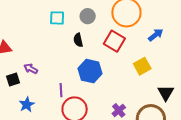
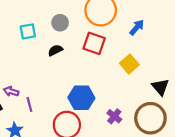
black semicircle: (78, 40) -> (55, 50), turned 88
blue hexagon: (90, 71) -> (81, 98), moved
purple line: (61, 90) -> (29, 104), moved

